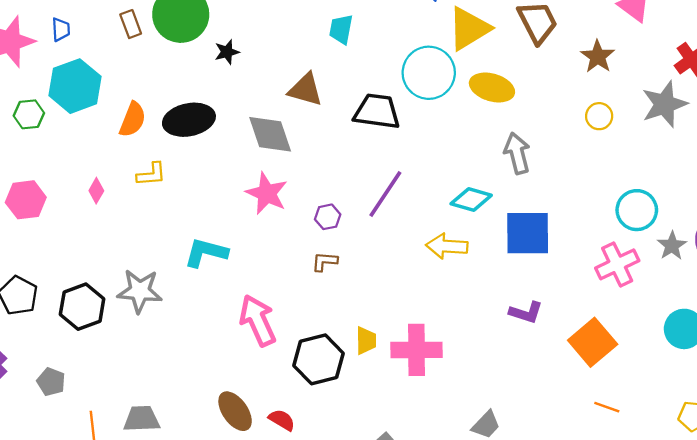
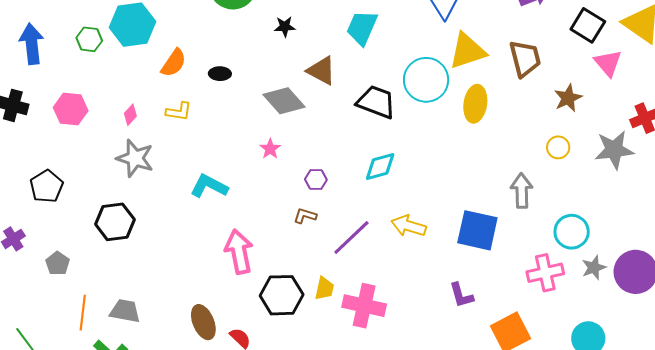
cyan trapezoid: (341, 29) -> (362, 28), size x1.4
black star: (227, 52) -> (285, 27), moved
yellow ellipse: (492, 87) -> (475, 104), turned 69
black ellipse: (189, 120) -> (220, 74), size x0.5
gray diamond: (270, 134) -> (284, 101), turned -36
gray arrow: (517, 153) -> (522, 191), moved
pink star: (267, 193) -> (270, 149), size x0.6
purple line: (385, 194) -> (351, 237), moved
cyan diamond: (471, 199) -> (380, 166), moved, turned -44
gray star: (140, 291) -> (135, 158), moved
black hexagon: (82, 307) -> (115, 222), moved
purple L-shape: (526, 312) -> (461, 295), turned 44

